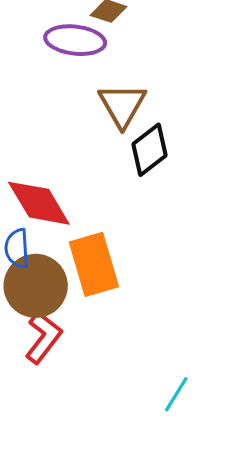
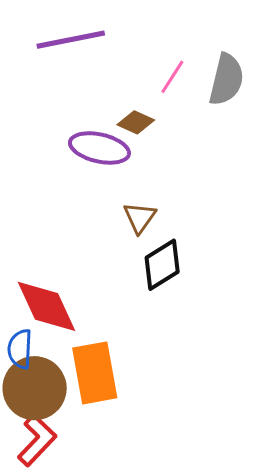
brown triangle: (122, 105) -> (140, 217), size x0.7

